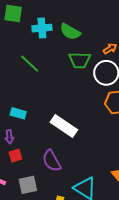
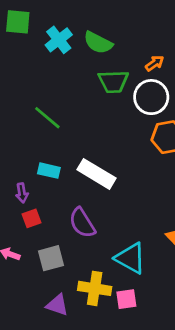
cyan cross: (42, 28) -> (59, 40), turned -30
green line: (30, 64) -> (47, 118), moved
cyan rectangle: (18, 113) -> (49, 171), moved

